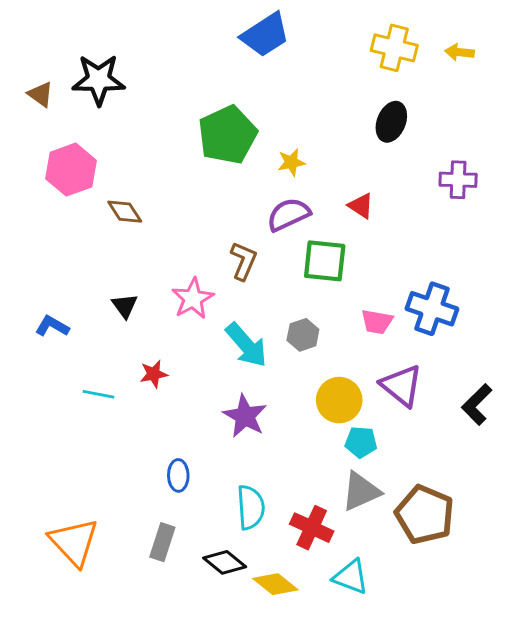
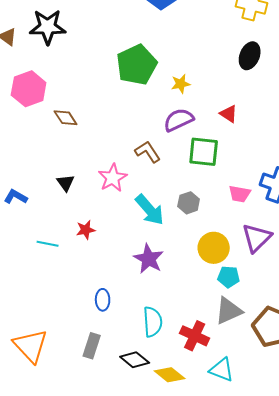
brown L-shape: (244, 261) -> (148, 152), turned -56
purple triangle: (402, 386) -> (257, 238), turned 36

